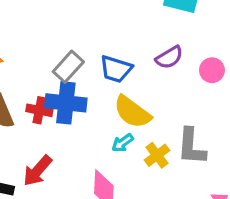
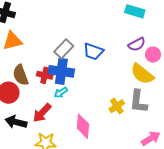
purple semicircle: (169, 57) -> (137, 44), moved
yellow semicircle: (132, 112) -> (142, 74), moved
cyan arrow: (123, 143) -> (61, 93), moved

